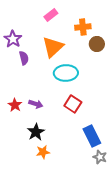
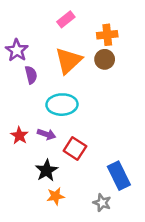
brown circle: (97, 44) -> (105, 59), moved
cyan ellipse: (66, 73) -> (62, 105), moved
red square: (73, 104) -> (75, 148), moved
gray star: (100, 157) -> (102, 203), moved

